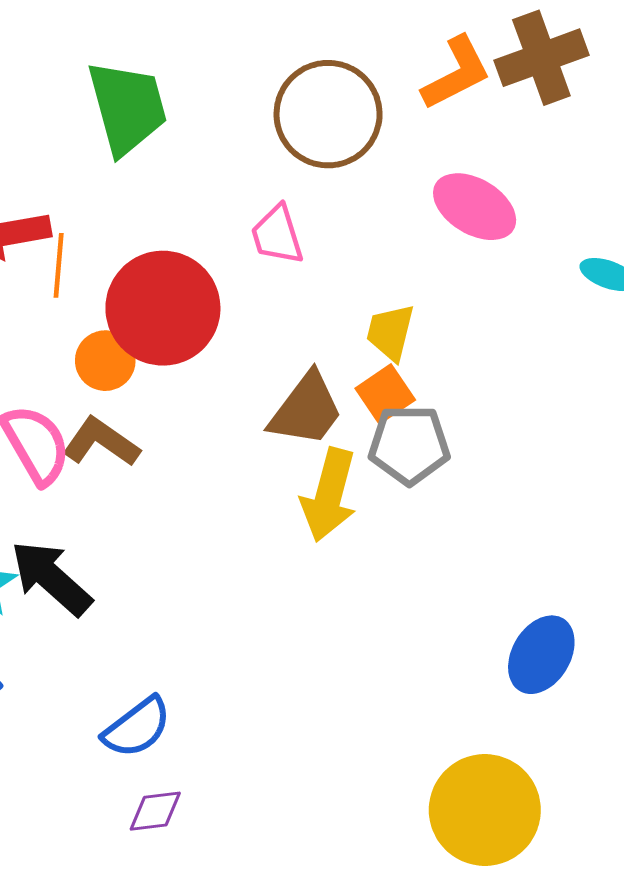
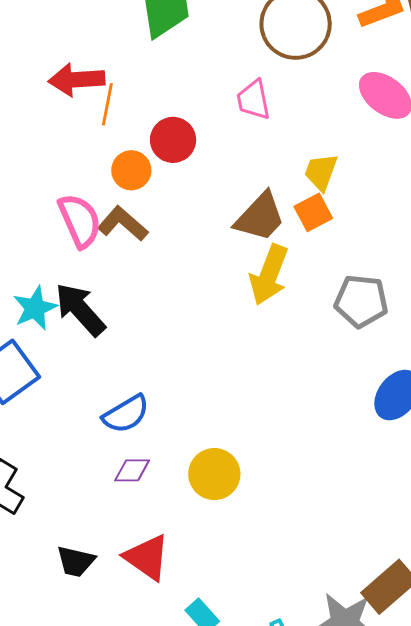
red circle: (163, 308) -> (173, 140), size x0.6
gray pentagon: (409, 445) -> (361, 301), moved
yellow circle: (485, 810) -> (214, 474), moved, size x0.7

